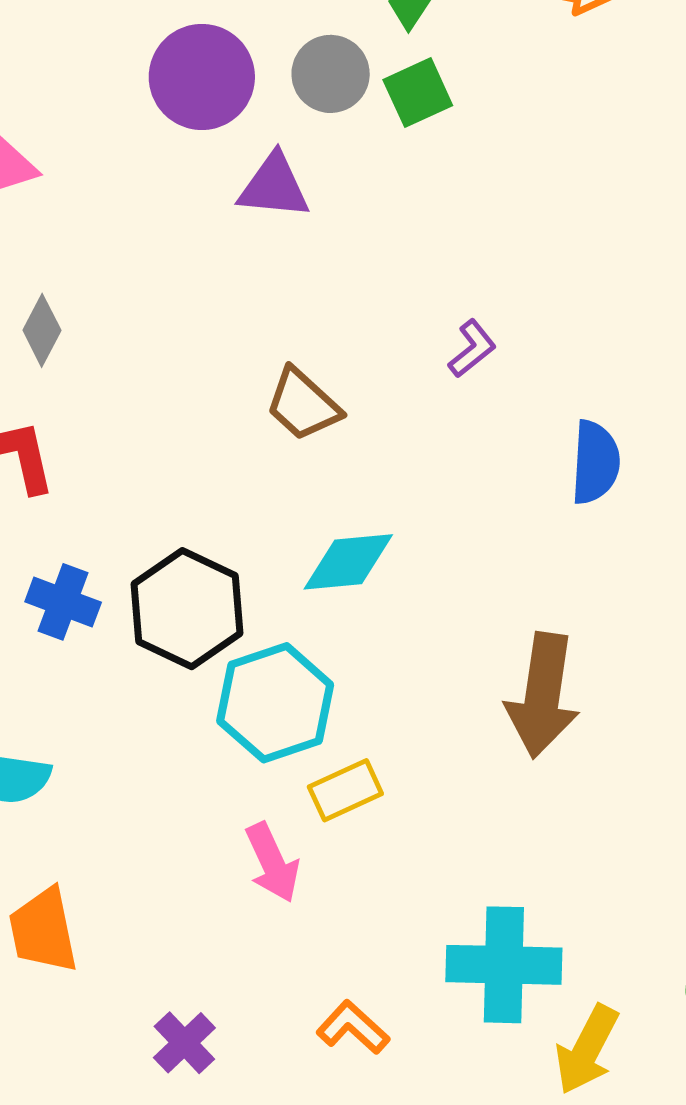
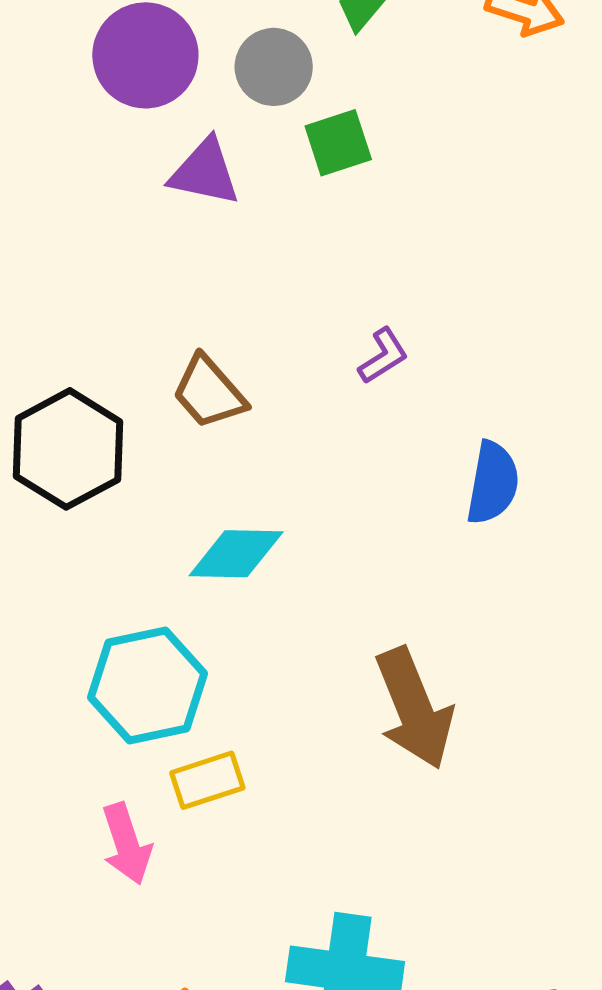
green square: (418, 93) -> (338, 143), moved
black hexagon: (187, 609) -> (68, 449), moved
brown arrow: (543, 695) -> (414, 708), turned -37

